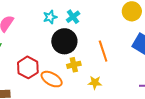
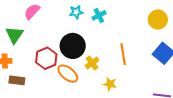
black circle: (64, 41) -> (73, 46), moved
yellow cross: (74, 65) -> (92, 63), turned -32

